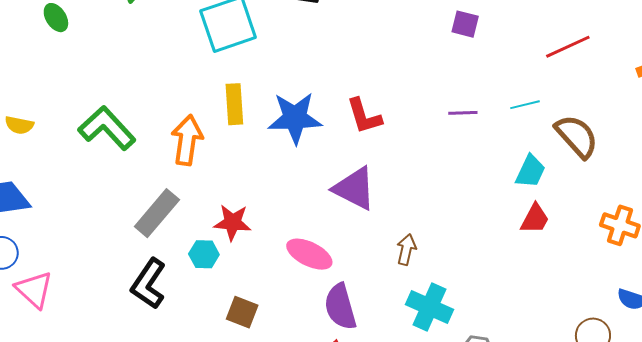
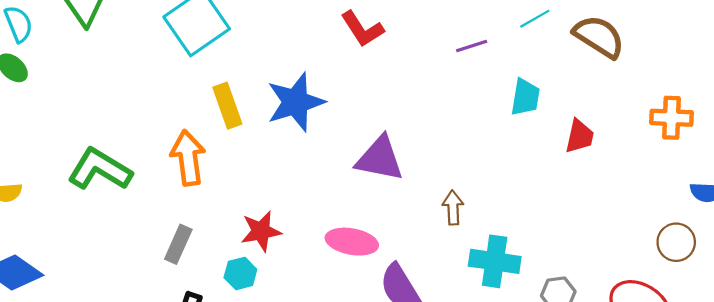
red L-shape: (364, 116) -> (362, 29), moved
cyan trapezoid: (530, 171) -> (525, 97), moved
gray rectangle: (157, 213) -> (178, 244), size x0.7

